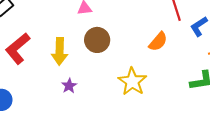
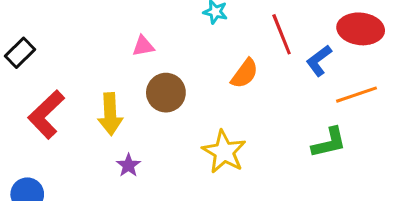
orange semicircle: (158, 42) -> (245, 73), moved

